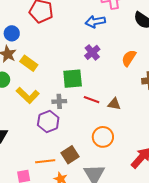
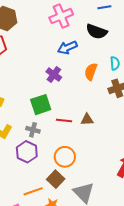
blue arrow: (95, 22) -> (67, 48), moved
gray cross: (59, 101) -> (33, 130), turned 32
orange circle: (103, 137) -> (65, 157), moved

